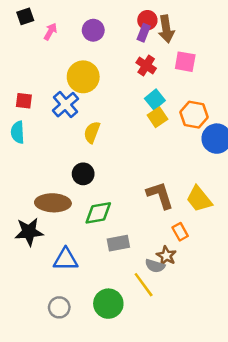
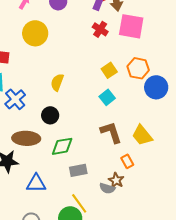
pink square: (185, 62) -> (131, 26), size x1.5
yellow circle: (83, 77) -> (35, 33), moved
cyan square: (155, 100) -> (107, 97), moved
blue cross: (66, 105) -> (15, 99), moved
yellow line: (144, 285) -> (79, 203), moved

